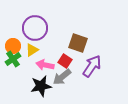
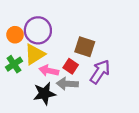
orange circle: (13, 46) -> (15, 35), moved
yellow triangle: (32, 50) -> (35, 54), size x1.5
gray arrow: (62, 77) -> (67, 84), turned 42

